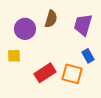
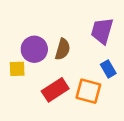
brown semicircle: (51, 19) -> (63, 49), moved
purple circle: (25, 29) -> (34, 49), moved

